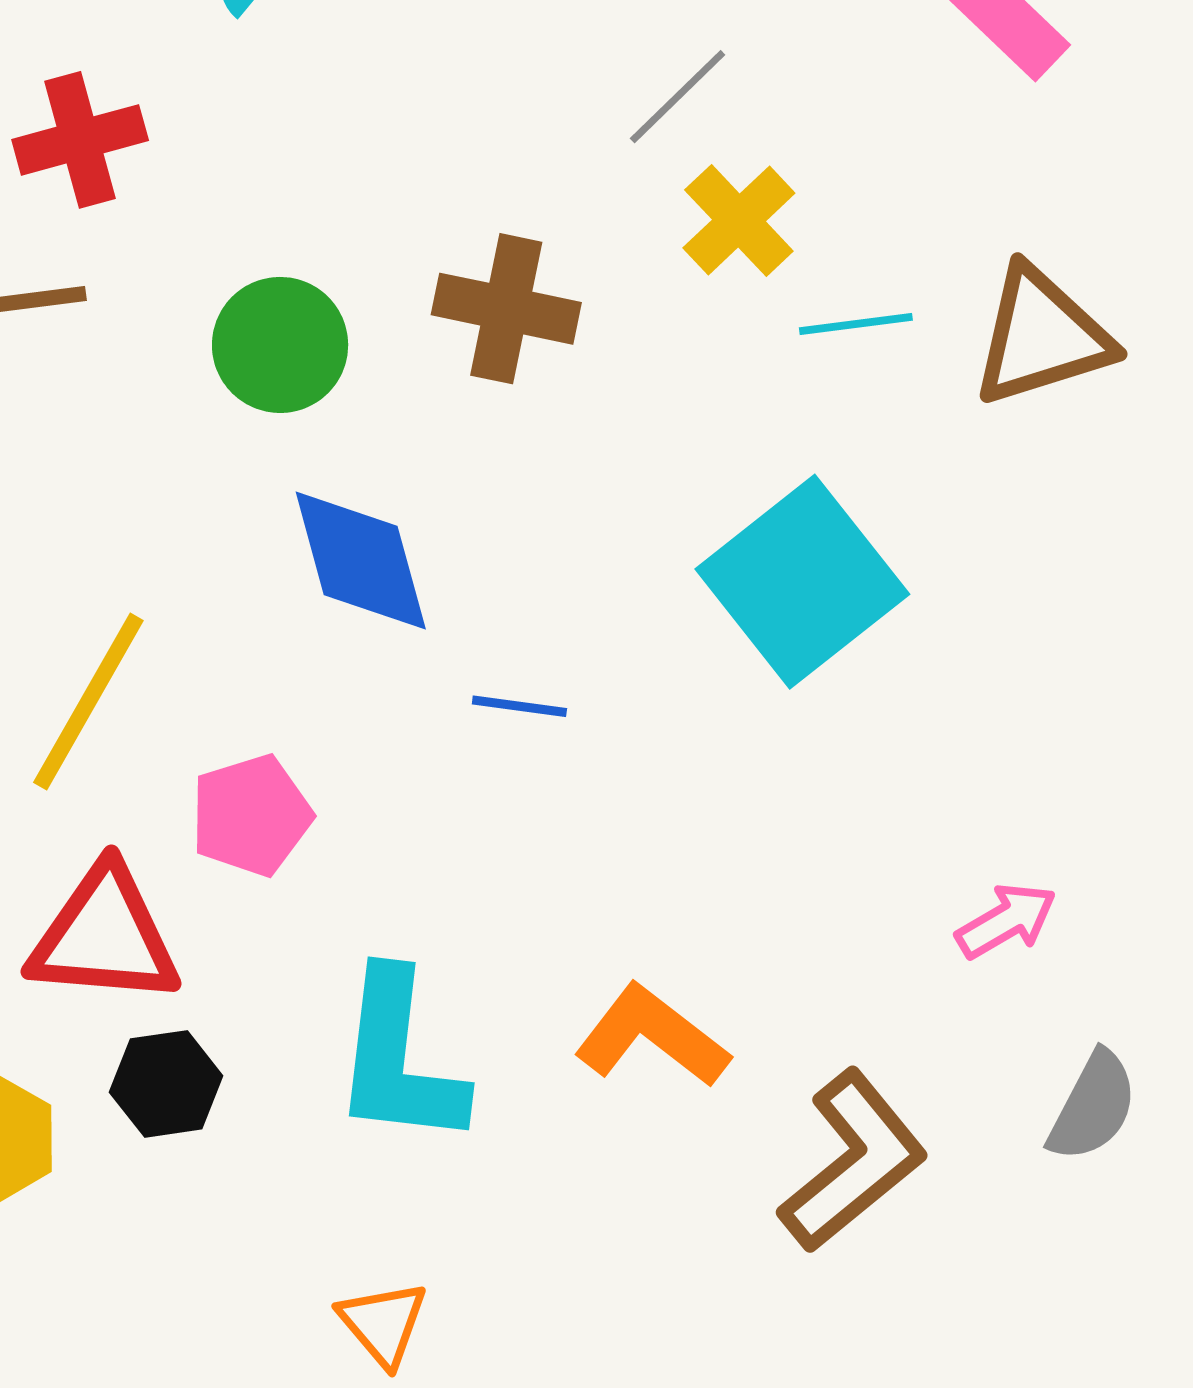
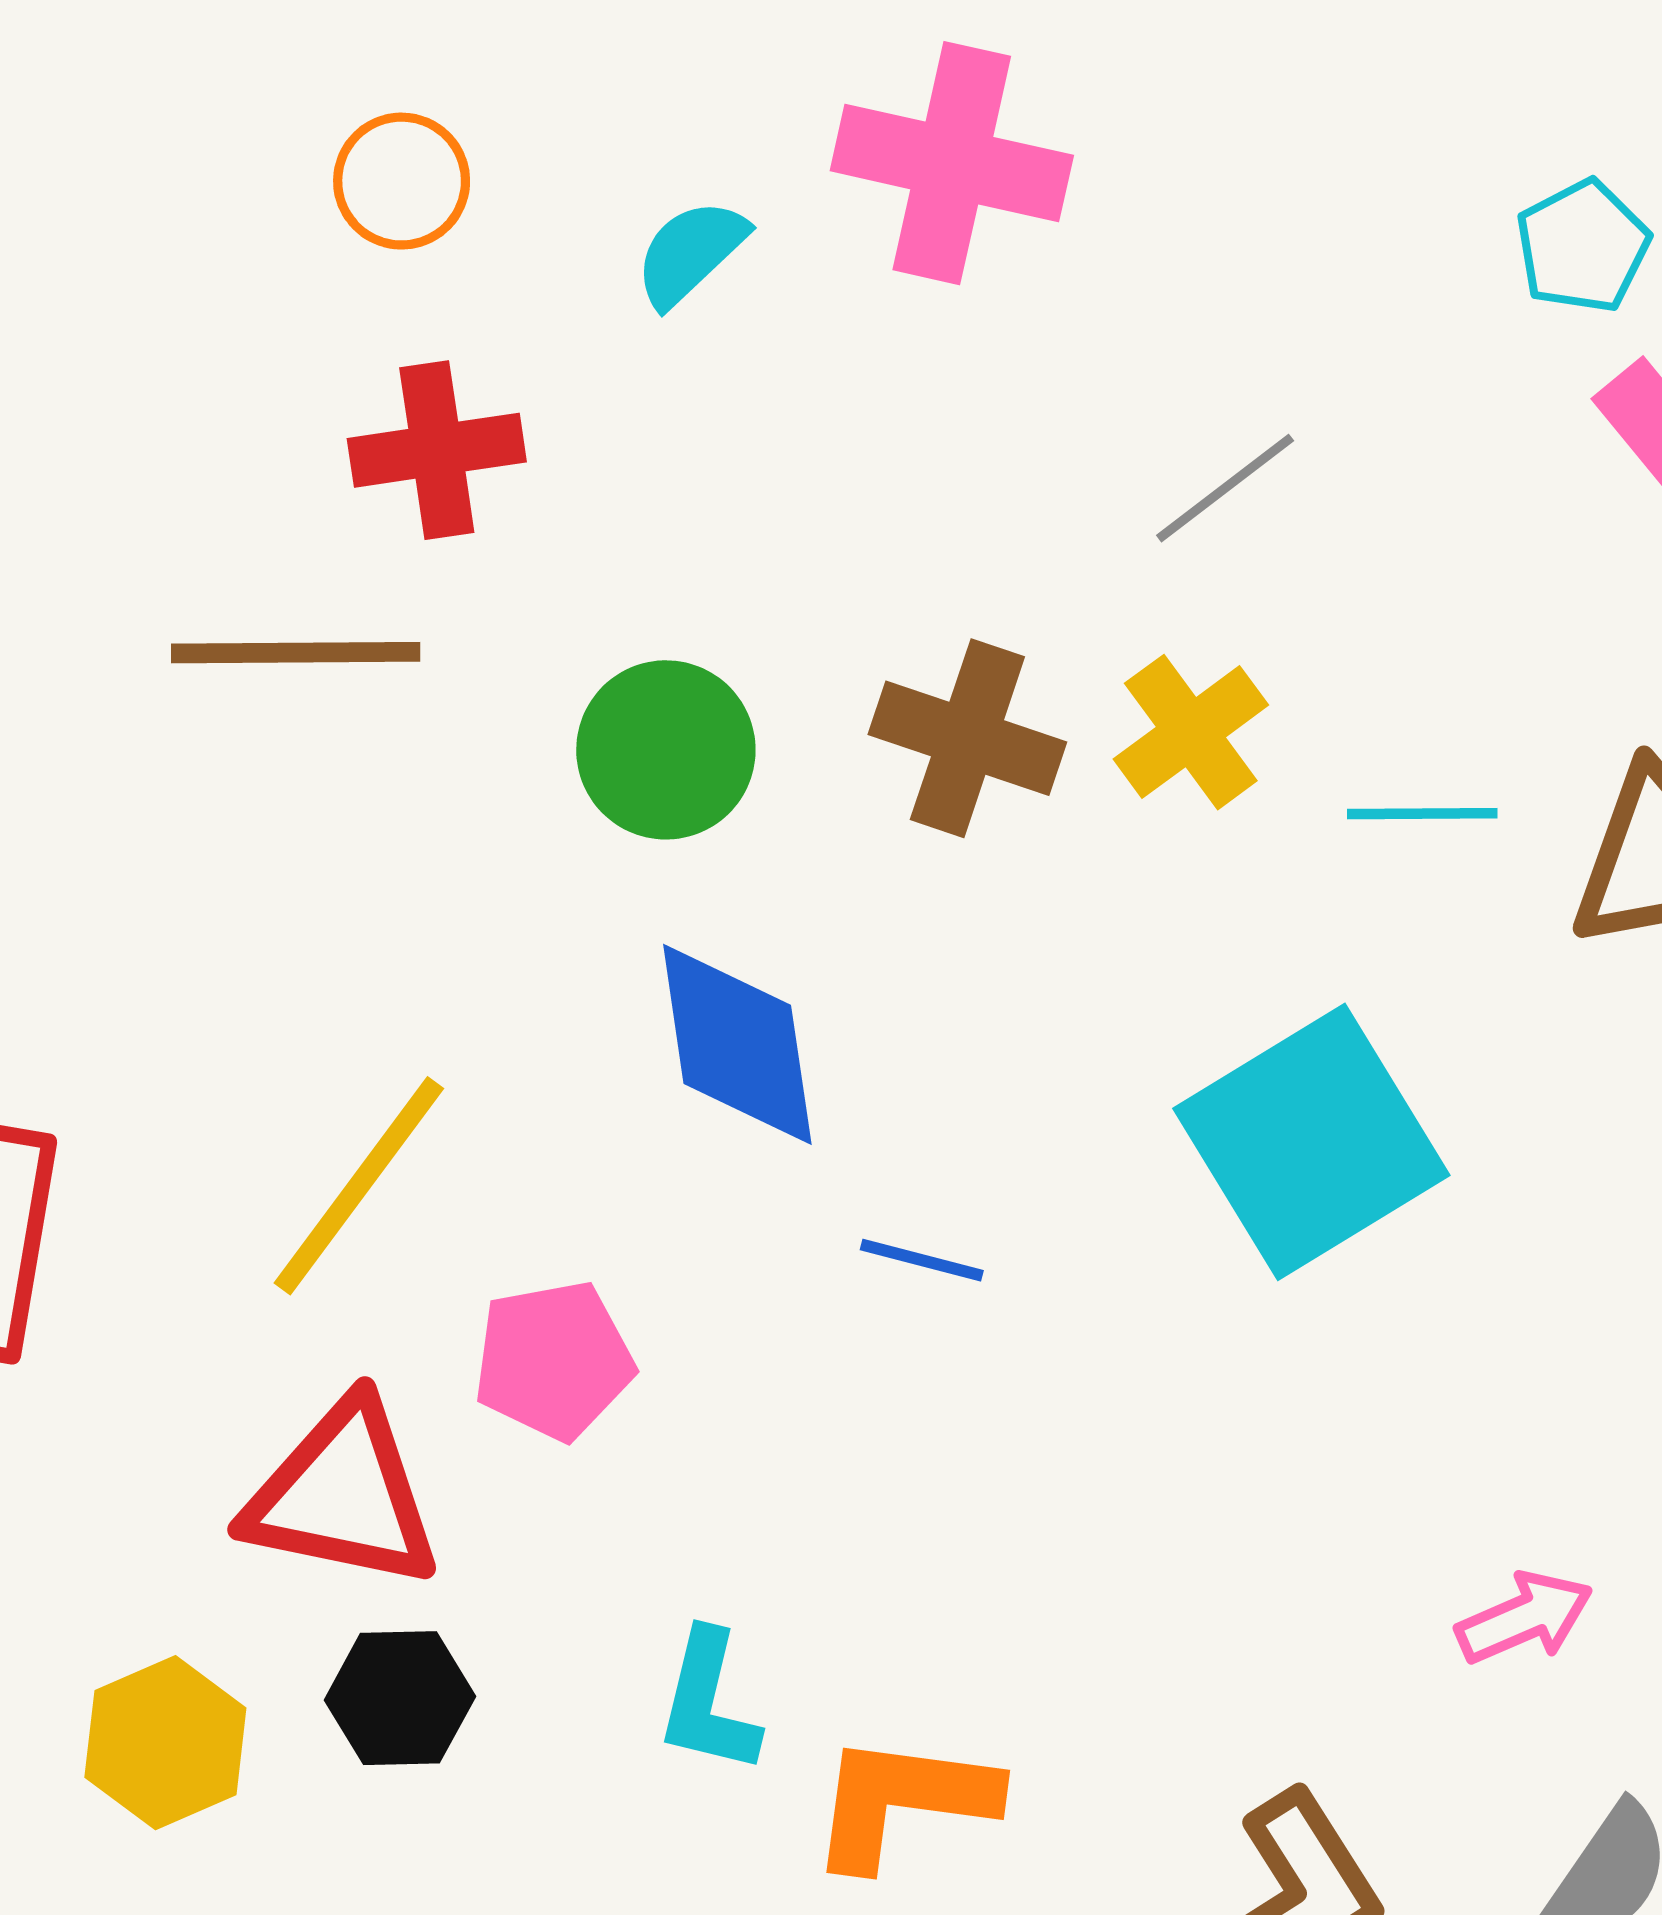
yellow cross: (739, 221) -> (1191, 732), moved
orange L-shape: (652, 1036) -> (903, 1801), moved, turned -37
cyan L-shape: (399, 1059) -> (708, 1702), size x0.6

